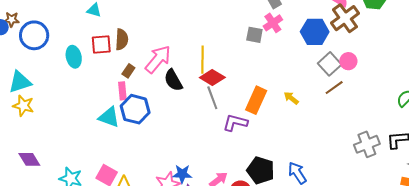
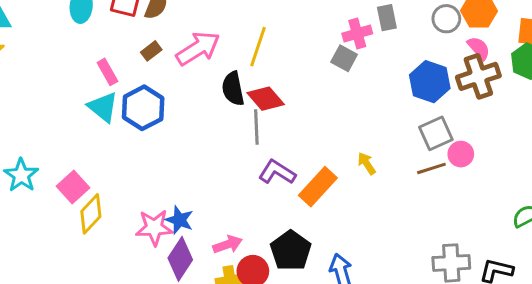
pink cross: (273, 23) -> (357, 34), moved
yellow line: (203, 60) -> (258, 47), moved
pink circle: (348, 61) -> (461, 154), moved
black semicircle: (173, 80) -> (233, 89), moved
pink rectangle: (122, 91) -> (107, 72), moved, turned -42
orange rectangle: (256, 100) -> (318, 187), moved

